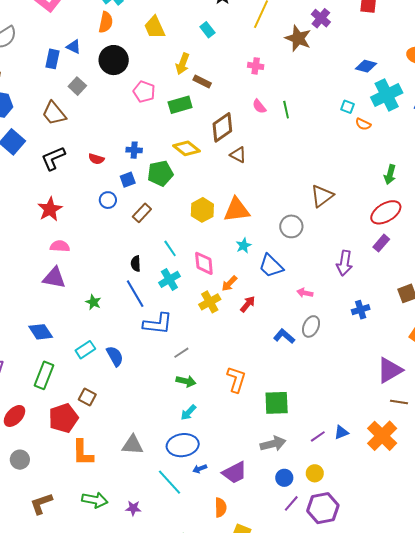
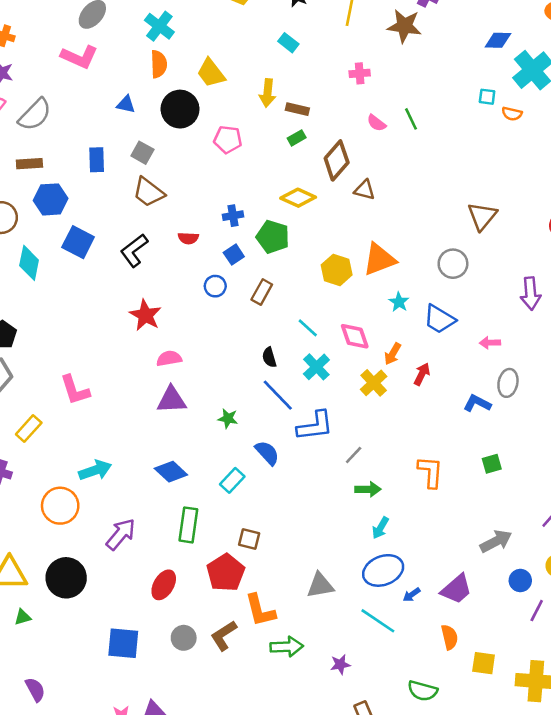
yellow trapezoid: (155, 27) -> (211, 73), moved
blue rectangle: (53, 59) -> (97, 160), moved
green rectangle: (180, 105) -> (297, 138), moved, size x0.6
brown trapezoid: (54, 113) -> (149, 192), moved
green pentagon: (160, 173) -> (273, 237), turned -30
blue semicircle: (115, 356) -> (267, 453), moved
green square: (277, 403) -> (492, 464), moved, size x0.6
green arrow: (95, 500) -> (287, 647), moved
brown L-shape: (41, 504) -> (224, 636), moved

